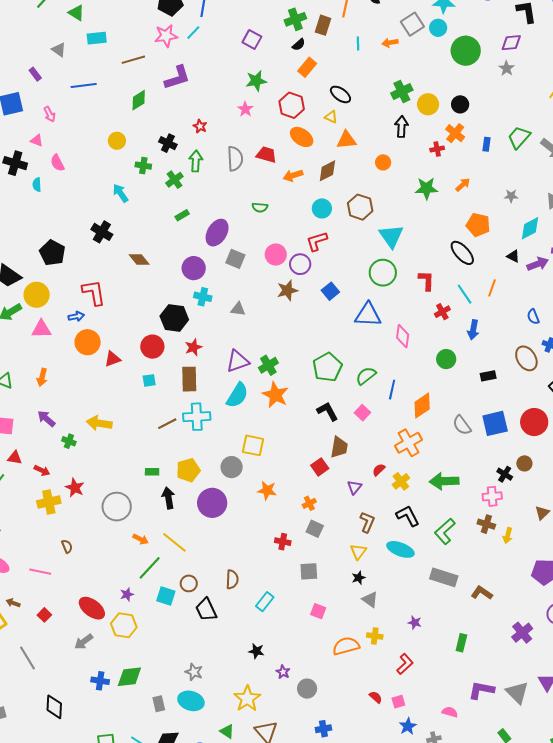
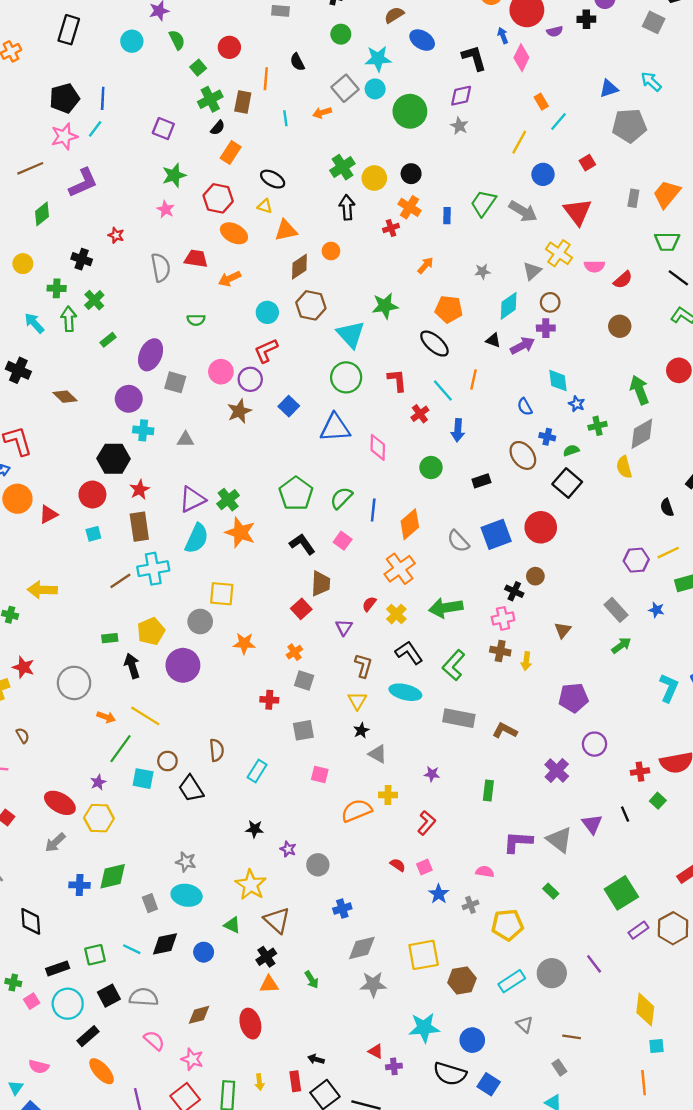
green arrow: (196, 161) -> (69, 319), moved
brown diamond: (327, 171) -> (299, 267), moved
green star: (426, 188) -> (385, 306), moved

